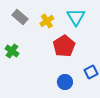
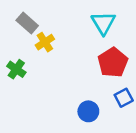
yellow cross: (47, 21) -> (45, 42), moved
red pentagon: (64, 46) -> (113, 62), moved

